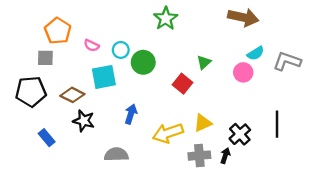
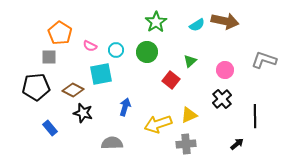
cyan semicircle: (256, 53) -> (197, 25), moved
green circle: (143, 62) -> (147, 52), moved
black cross: (240, 134) -> (222, 99), moved
black arrow: (225, 156) -> (237, 144), moved, turned 32

